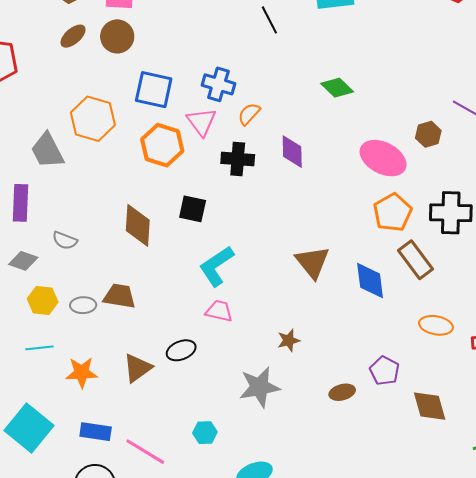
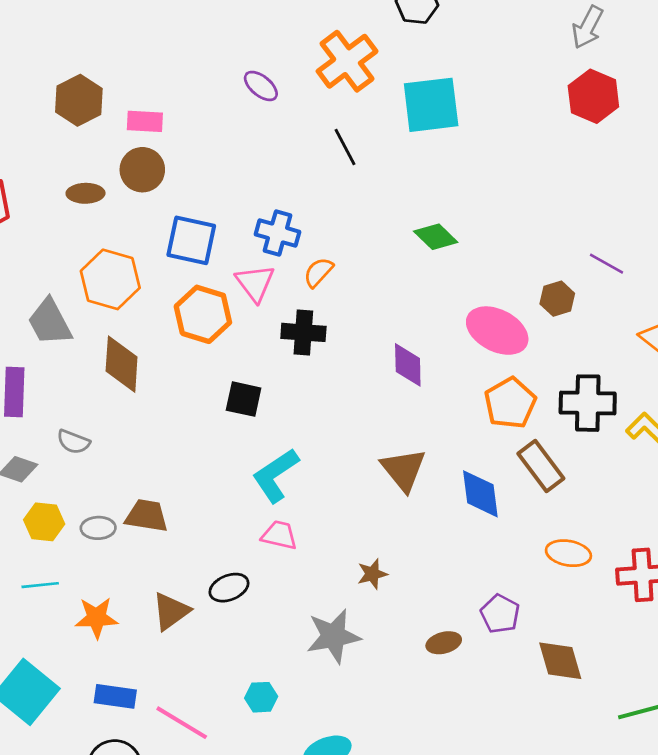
brown ellipse: (73, 36) -> (86, 193), moved, turned 40
purple diamond: (292, 152) -> (408, 365), moved
brown diamond: (138, 225) -> (122, 364), moved

